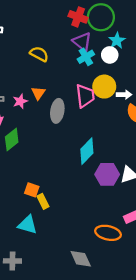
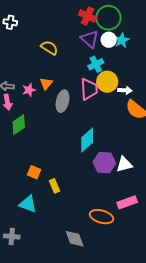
white circle: (110, 55) -> (109, 40), moved
cyan cross: (86, 57) -> (96, 64), moved
yellow rectangle: (43, 201) -> (55, 186), moved

